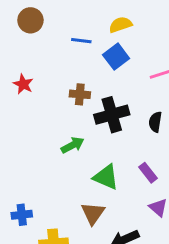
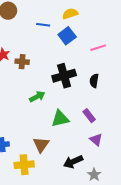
brown cross: (80, 94) -> (22, 62), moved
green triangle: (106, 177) -> (60, 119), turned -36
brown triangle: (93, 213) -> (41, 145), moved

